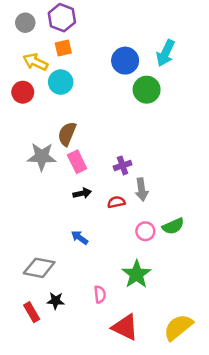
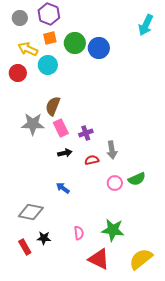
cyan arrow: (166, 53) -> (146, 25), moved
green circle: (147, 90) -> (75, 43), moved
purple cross: (123, 165) -> (86, 133), moved
green star: (136, 274) -> (113, 230), moved, turned -30

